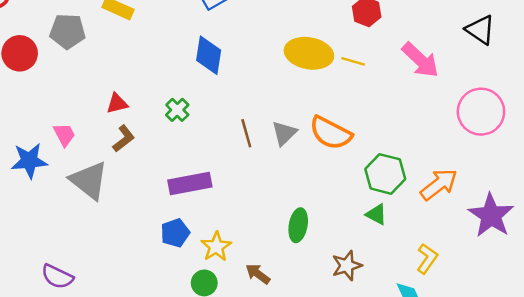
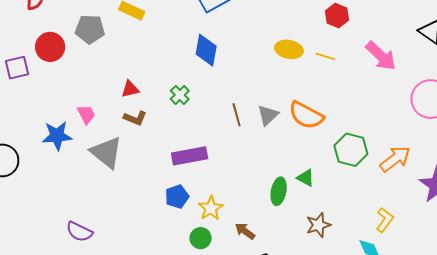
yellow ellipse: (309, 53) -> (289, 49), size x0.7
brown L-shape: (124, 138) -> (135, 118), turned 60
green triangle: (376, 214) -> (306, 178), moved

